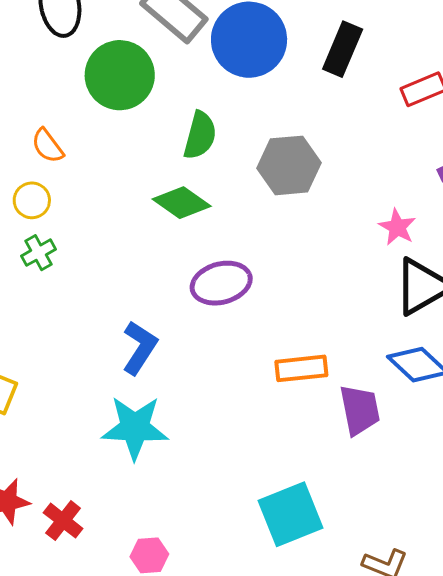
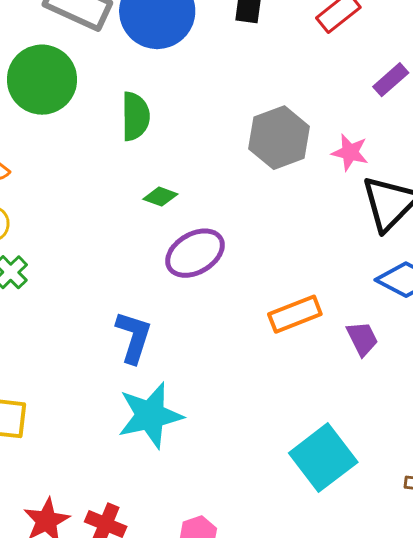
gray hexagon: (289, 165) -> (279, 138), moved
green diamond: (182, 203) -> (160, 197), moved, size x0.6
purple trapezoid: (360, 410) -> (362, 339), size x0.7

